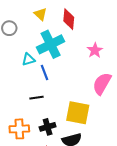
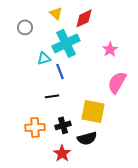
red diamond: (69, 19) -> (84, 18), turned 60

